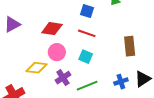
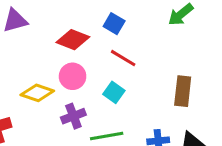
blue square: (87, 11) -> (114, 24), moved

